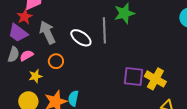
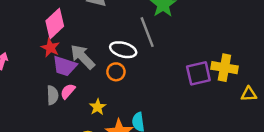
purple trapezoid: (18, 33) -> (65, 66), moved
orange circle: (56, 61) -> (116, 72), moved
yellow star: (35, 76) -> (98, 107), moved

